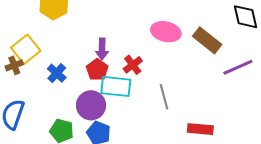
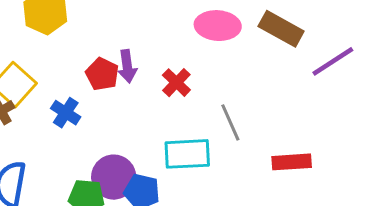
red pentagon: (97, 70) -> (102, 74), moved
cyan rectangle: (116, 86) -> (187, 154), moved
purple circle: (91, 105) -> (114, 177), moved

